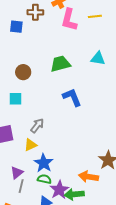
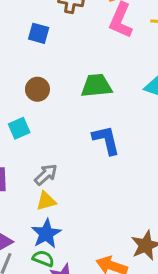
blue square: (16, 27) -> (39, 33), moved
cyan square: (16, 99) -> (19, 128), turned -32
yellow triangle: (30, 145) -> (46, 201), moved

